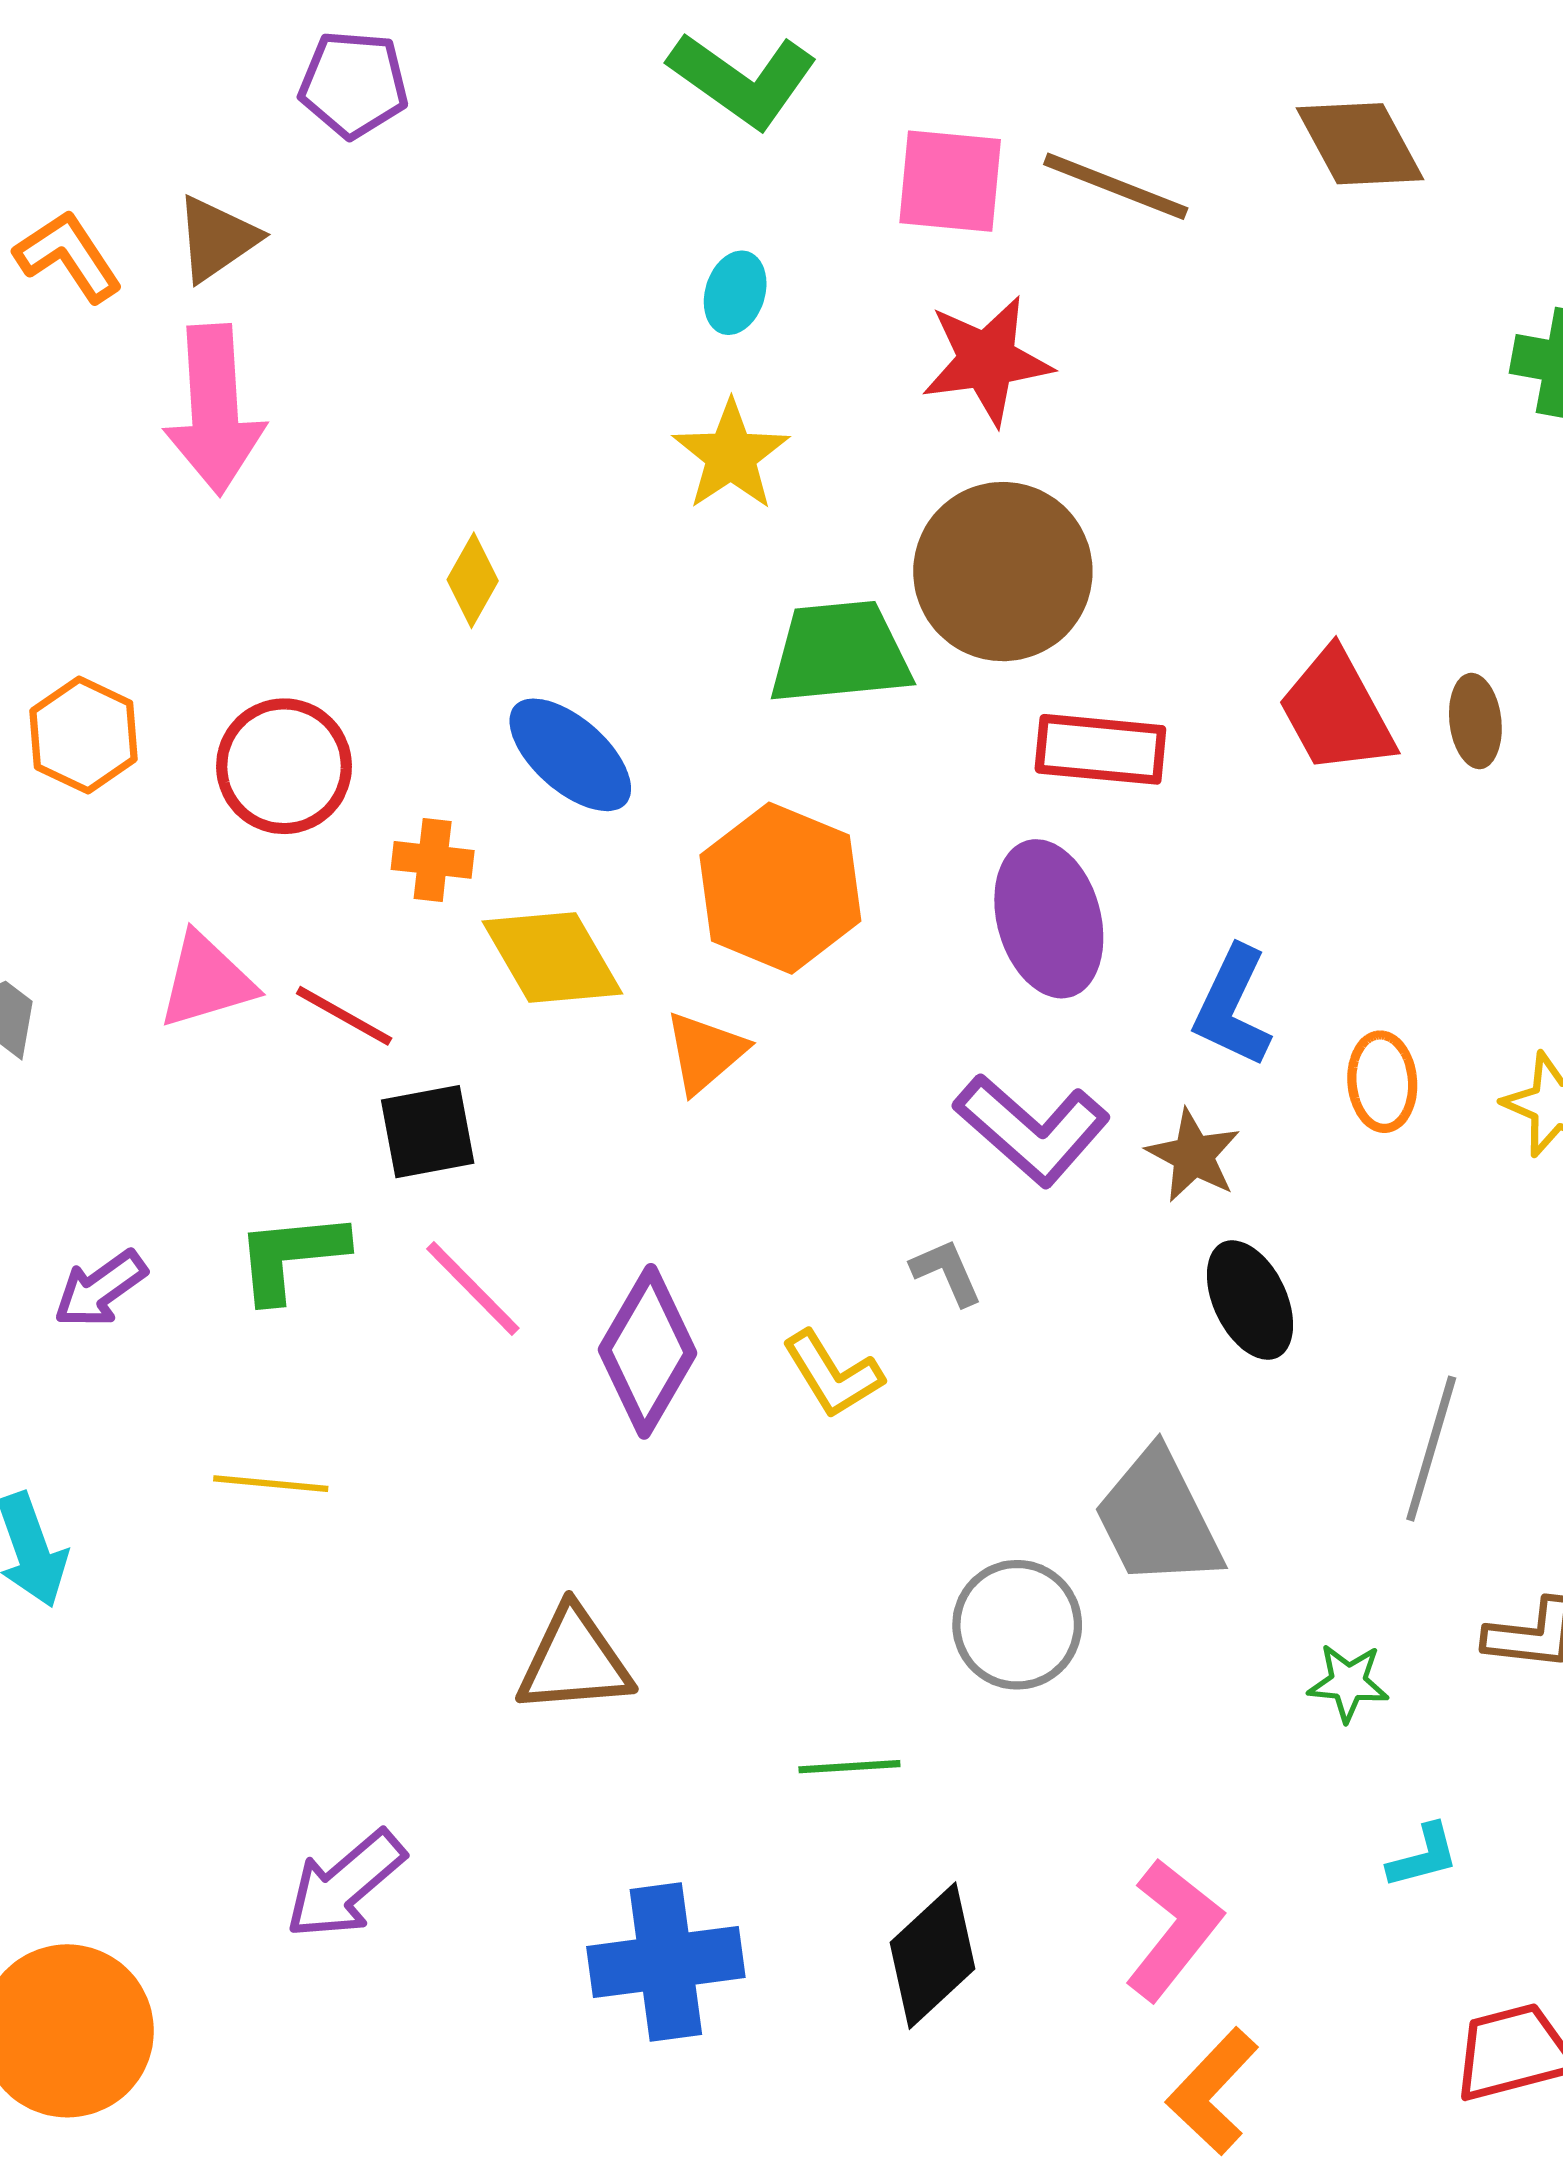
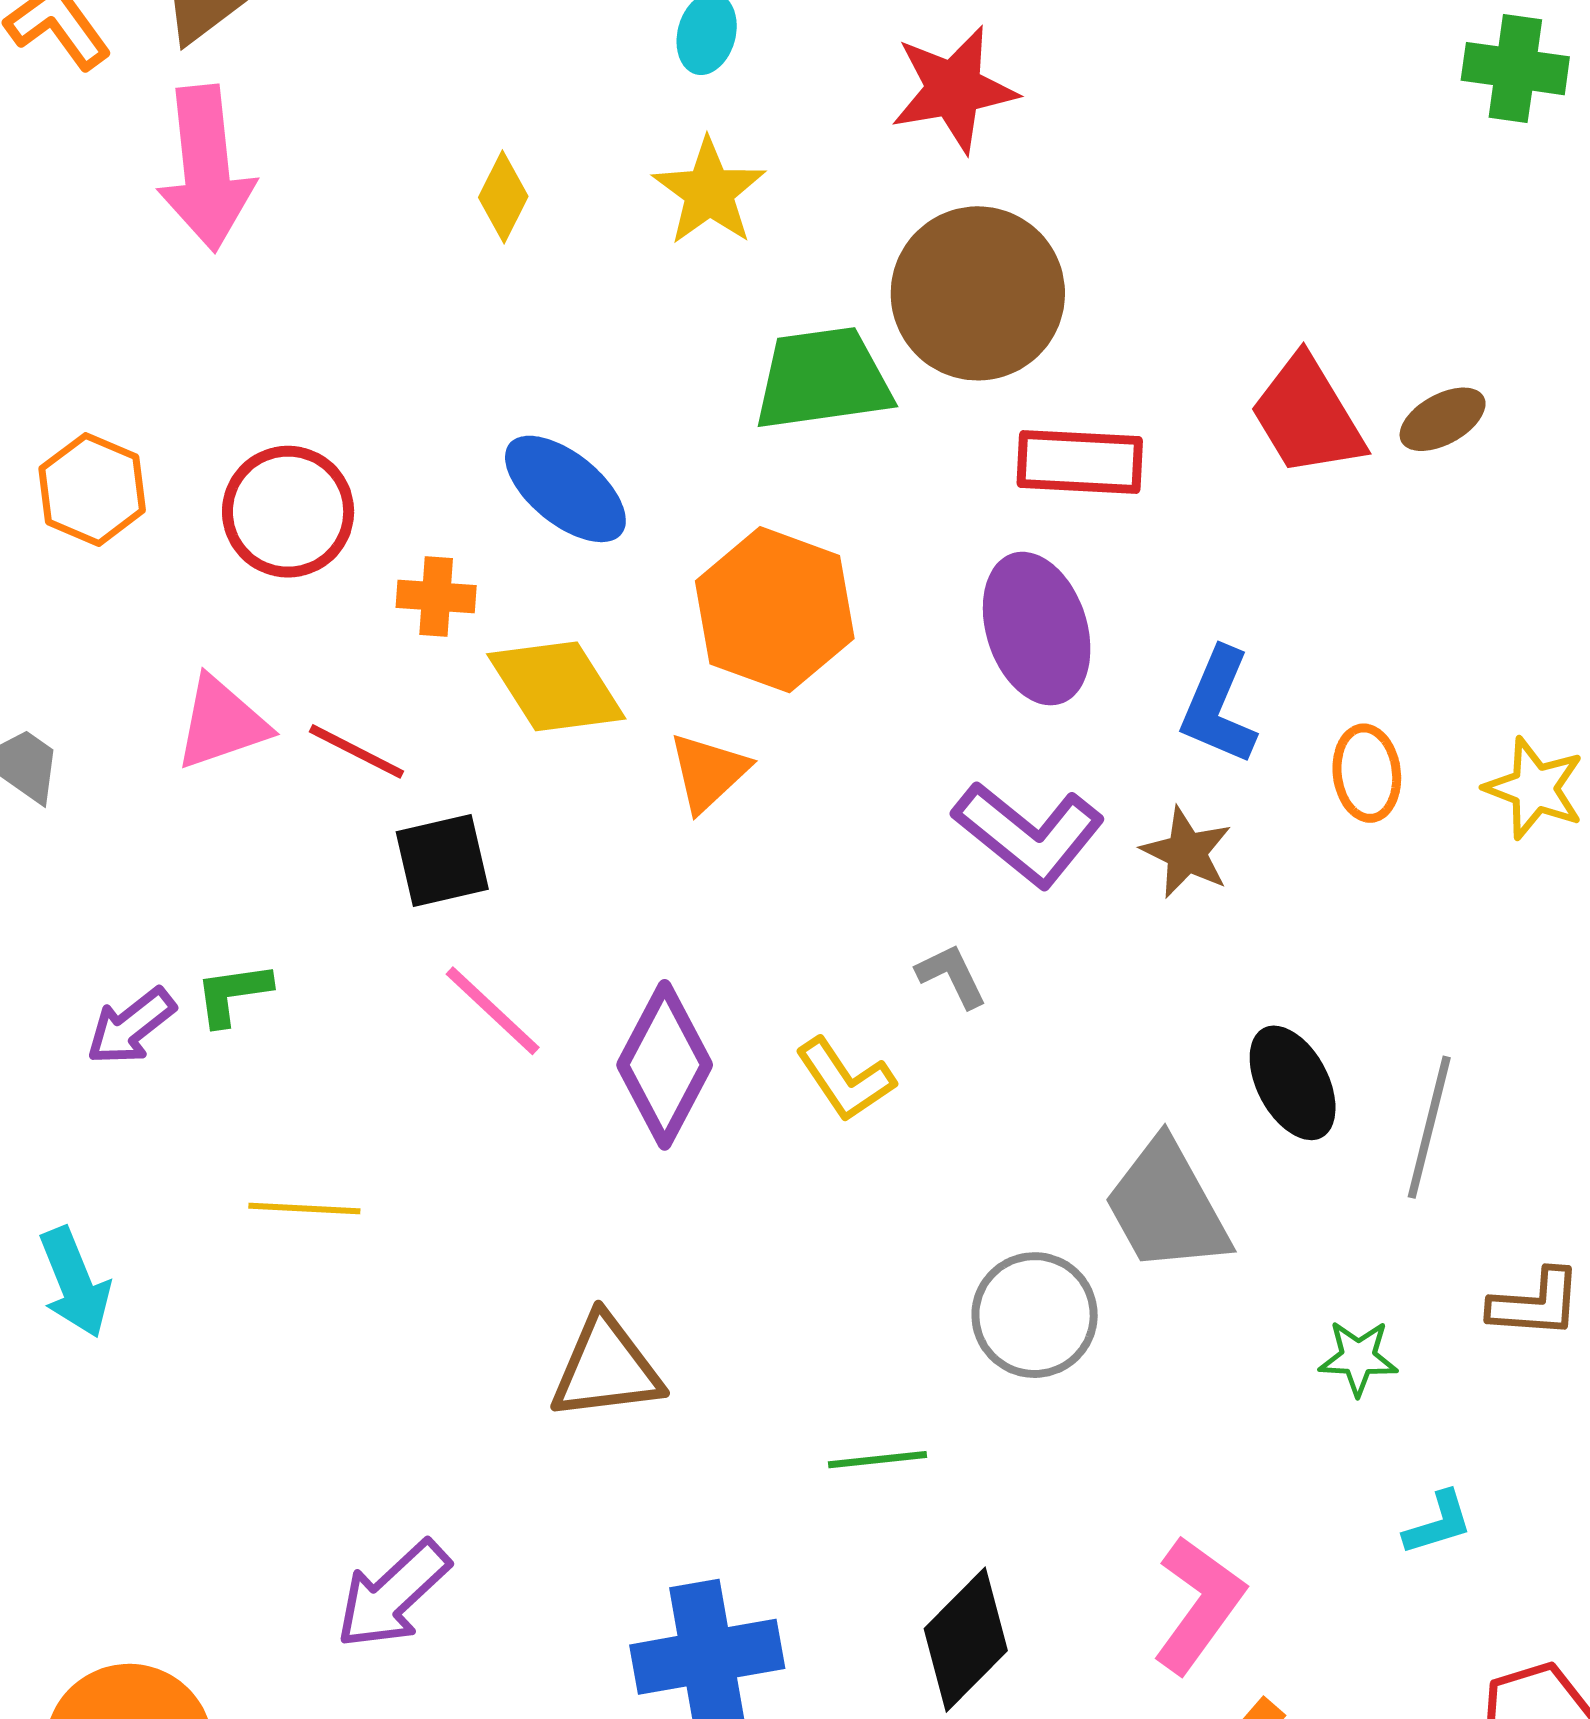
yellow diamond: (473, 580) -> (503, 197), moved
brown ellipse: (1475, 721) -> (1443, 419), turned 70
green L-shape: (291, 1256) -> (233, 994), moved, size x0.7
black ellipse: (1250, 1300) -> (1293, 1083), moved

